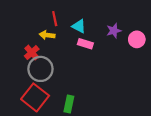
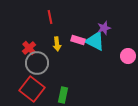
cyan triangle: (79, 26) -> (95, 41), moved, size x1.5
yellow arrow: (47, 35) -> (57, 44), moved, turned -104
pink circle: (137, 39) -> (128, 56), moved

